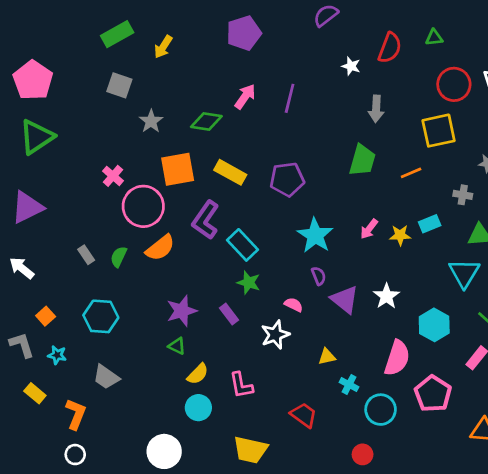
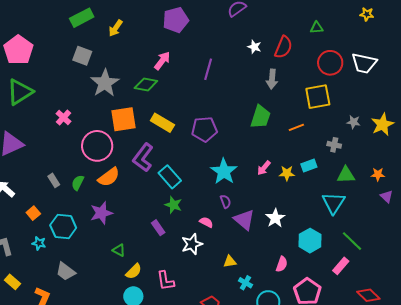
red semicircle: (390, 48) -> (283, 47), moved
pink arrow: (245, 96) -> (162, 61), moved
gray star: (151, 121) -> (105, 83), size x1.6
pink cross: (113, 176) -> (63, 118), moved
purple star: (182, 311) -> (101, 213), moved
orange square: (46, 316) -> (33, 213), moved
cyan star: (57, 355) -> (39, 243), moved
pink semicircle: (397, 358) -> (282, 264), size x0.6

